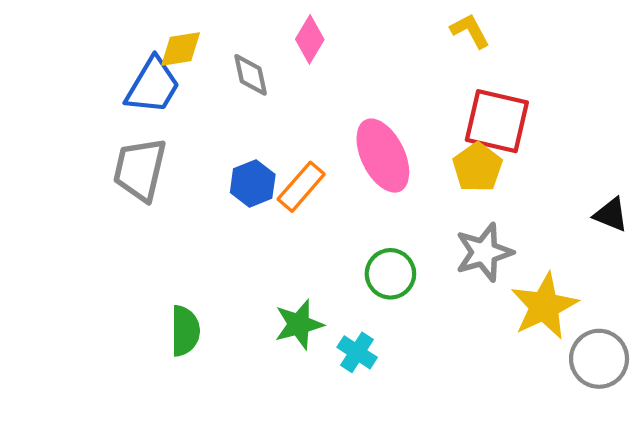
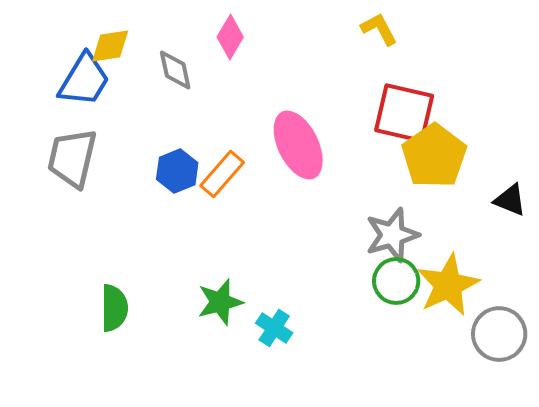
yellow pentagon: (478, 167) -> (434, 156), moved, size x1.4
green circle: (390, 274) -> (396, 281), moved

